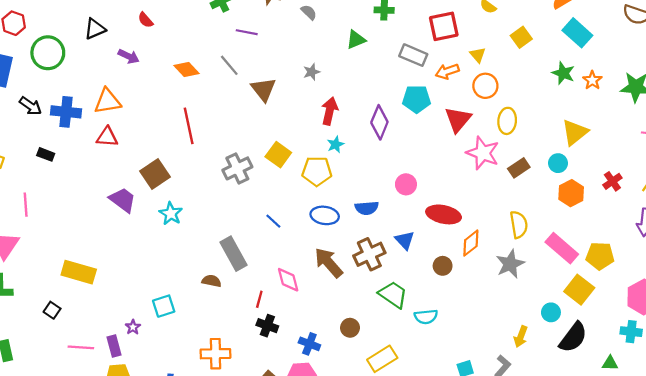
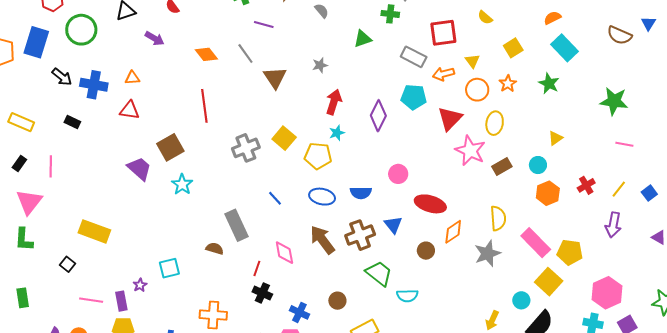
orange star: (592, 80) -> (508, 84), moved
orange triangle: (108, 101) -> (132, 78), size x0.6
yellow triangle: (575, 132) -> (555, 138), size x0.6

